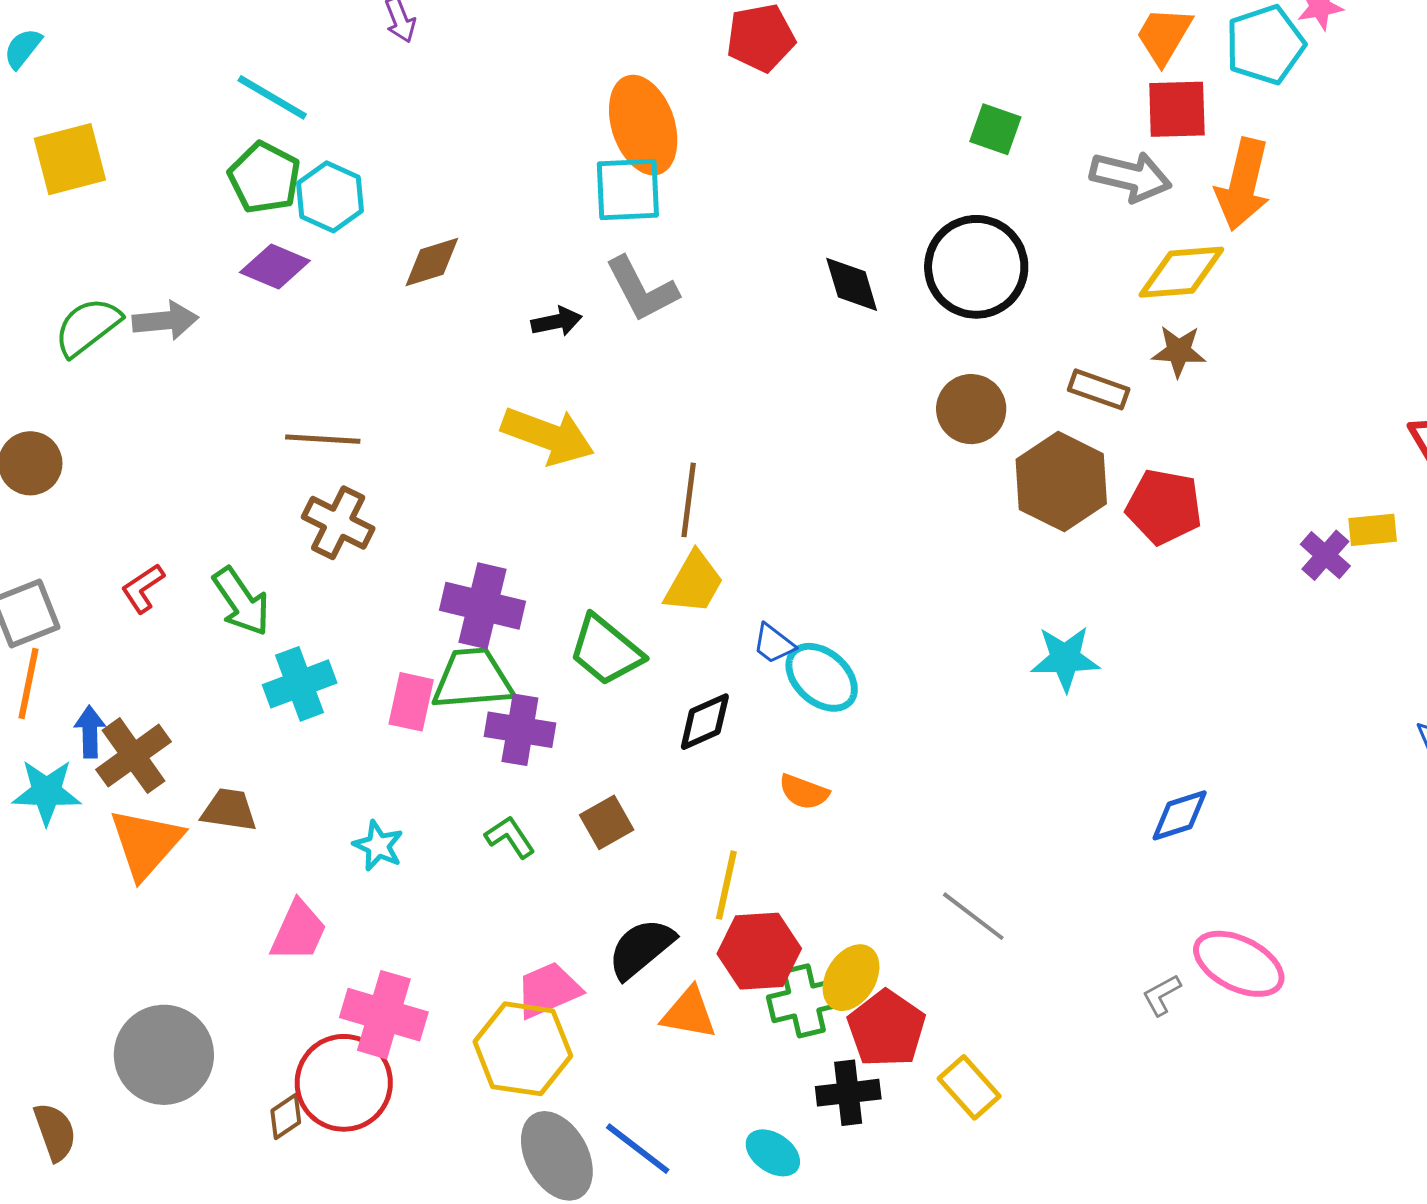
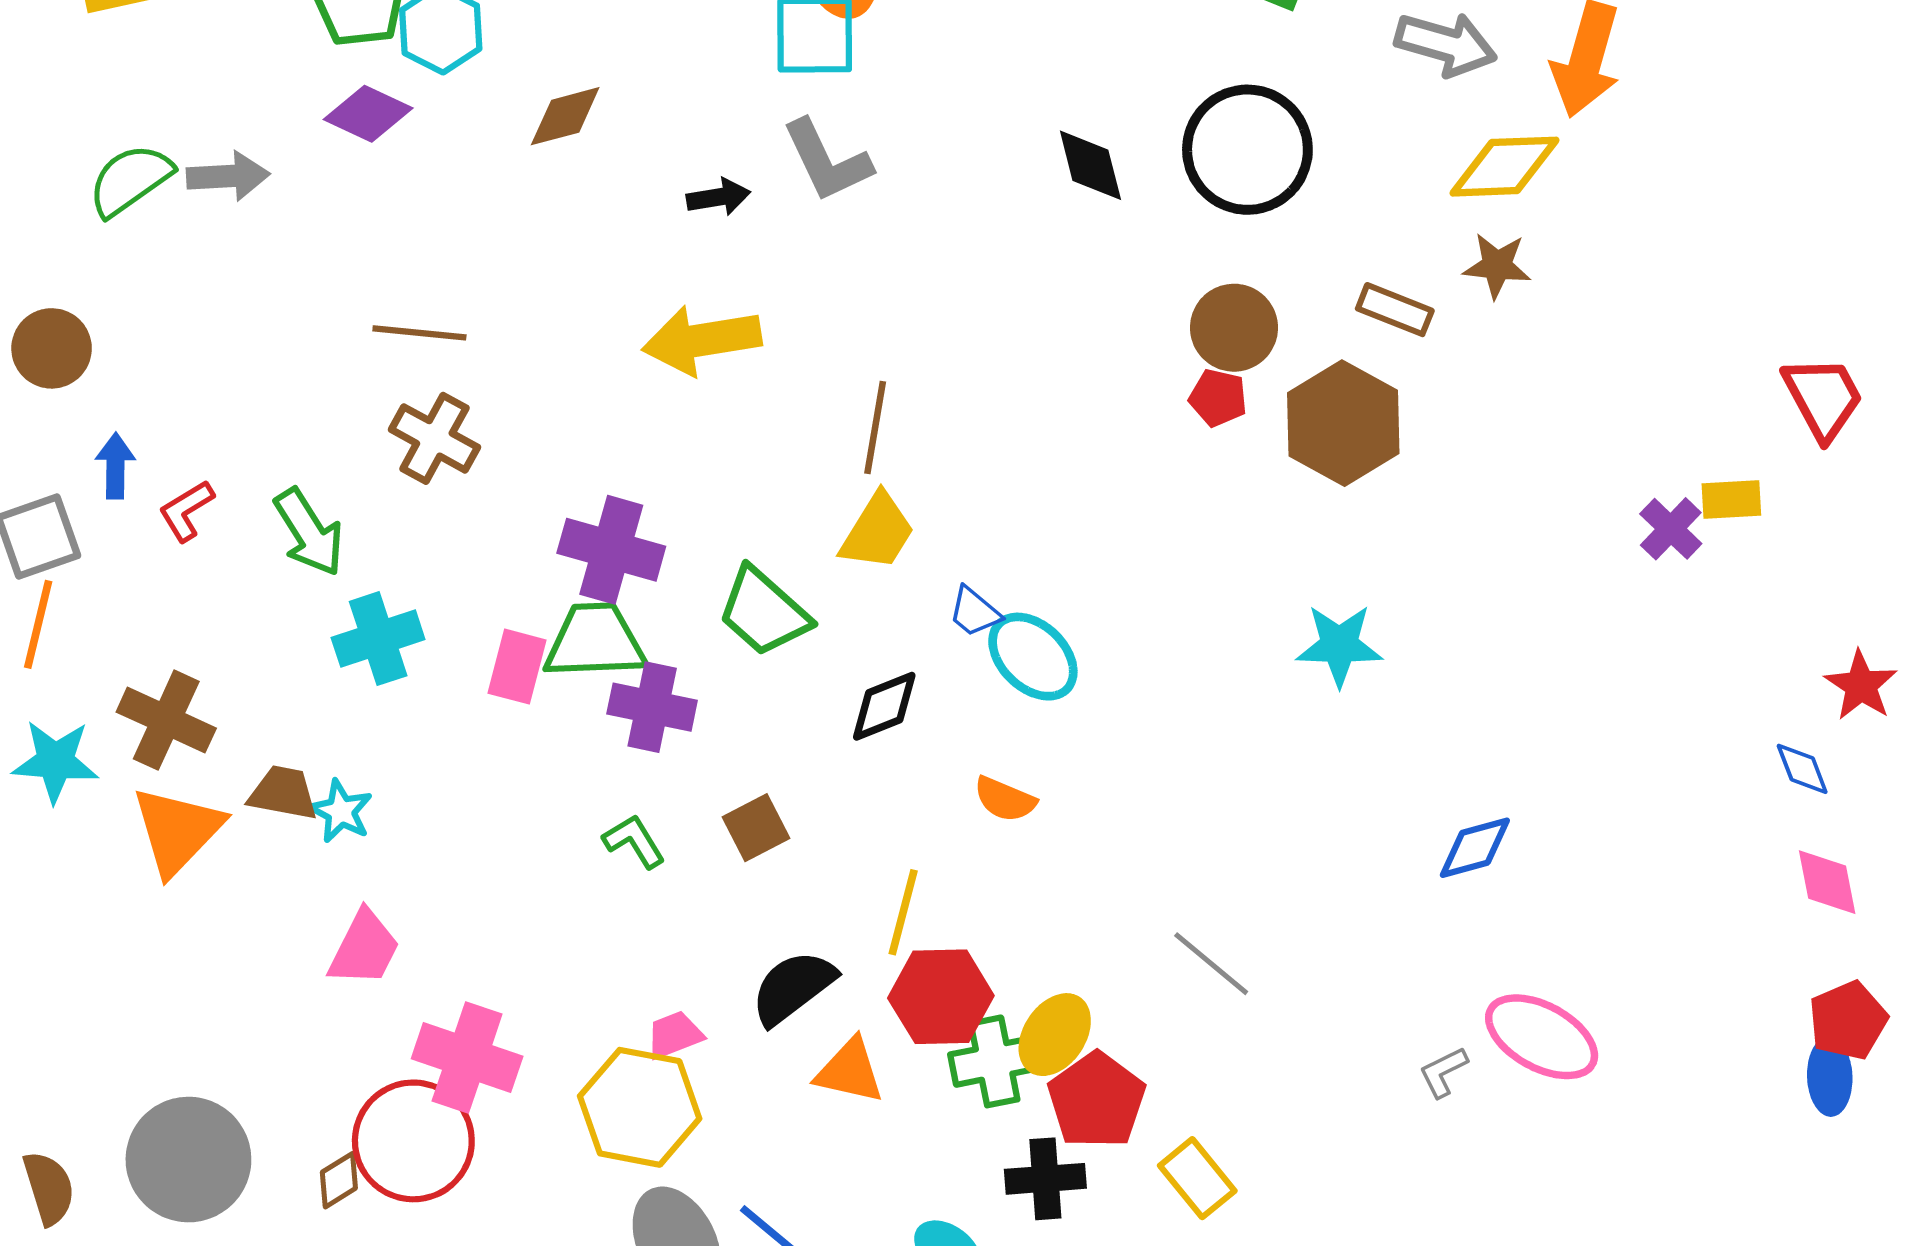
yellow arrow: (548, 436) -> (702, 340), turned 148
red pentagon: (1164, 507) -> (1218, 398), moved, size x0.6
blue arrow: (90, 732) -> (115, 466), moved
brown cross: (134, 756) -> (166, 720), turned -32
cyan star: (378, 846) -> (341, 811), moved
pink trapezoid: (548, 990) -> (674, 1035), size x0.7
gray circle: (164, 1055) -> (188, 1160), moved

